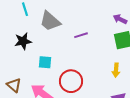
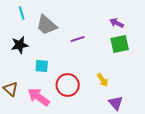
yellow arrow: (116, 70) -> (103, 80), moved, turned -40

